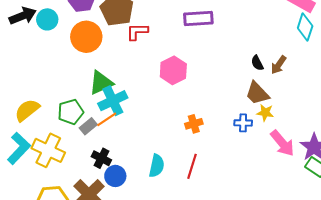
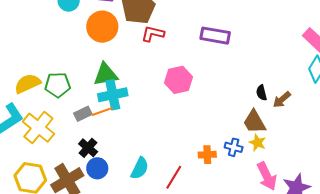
green pentagon: (71, 112) -> (58, 85), moved
orange cross: (194, 124) -> (207, 155), moved

